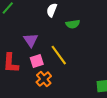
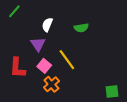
white semicircle: (52, 10) -> (47, 25), moved
pink square: (37, 61) -> (44, 66), turned -32

